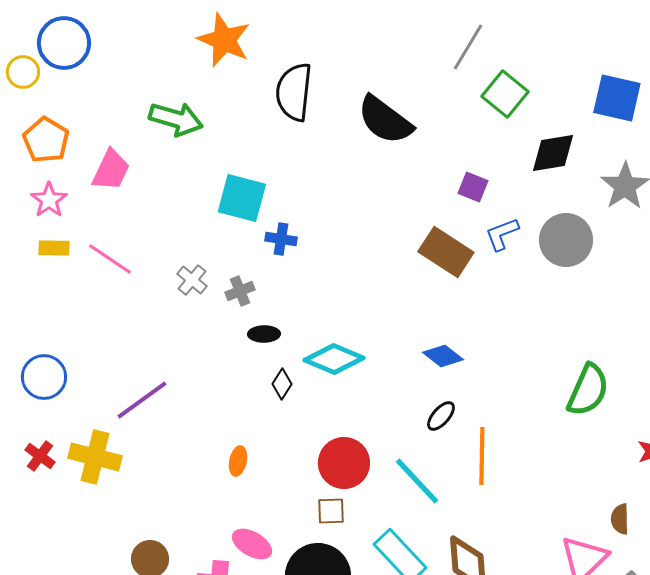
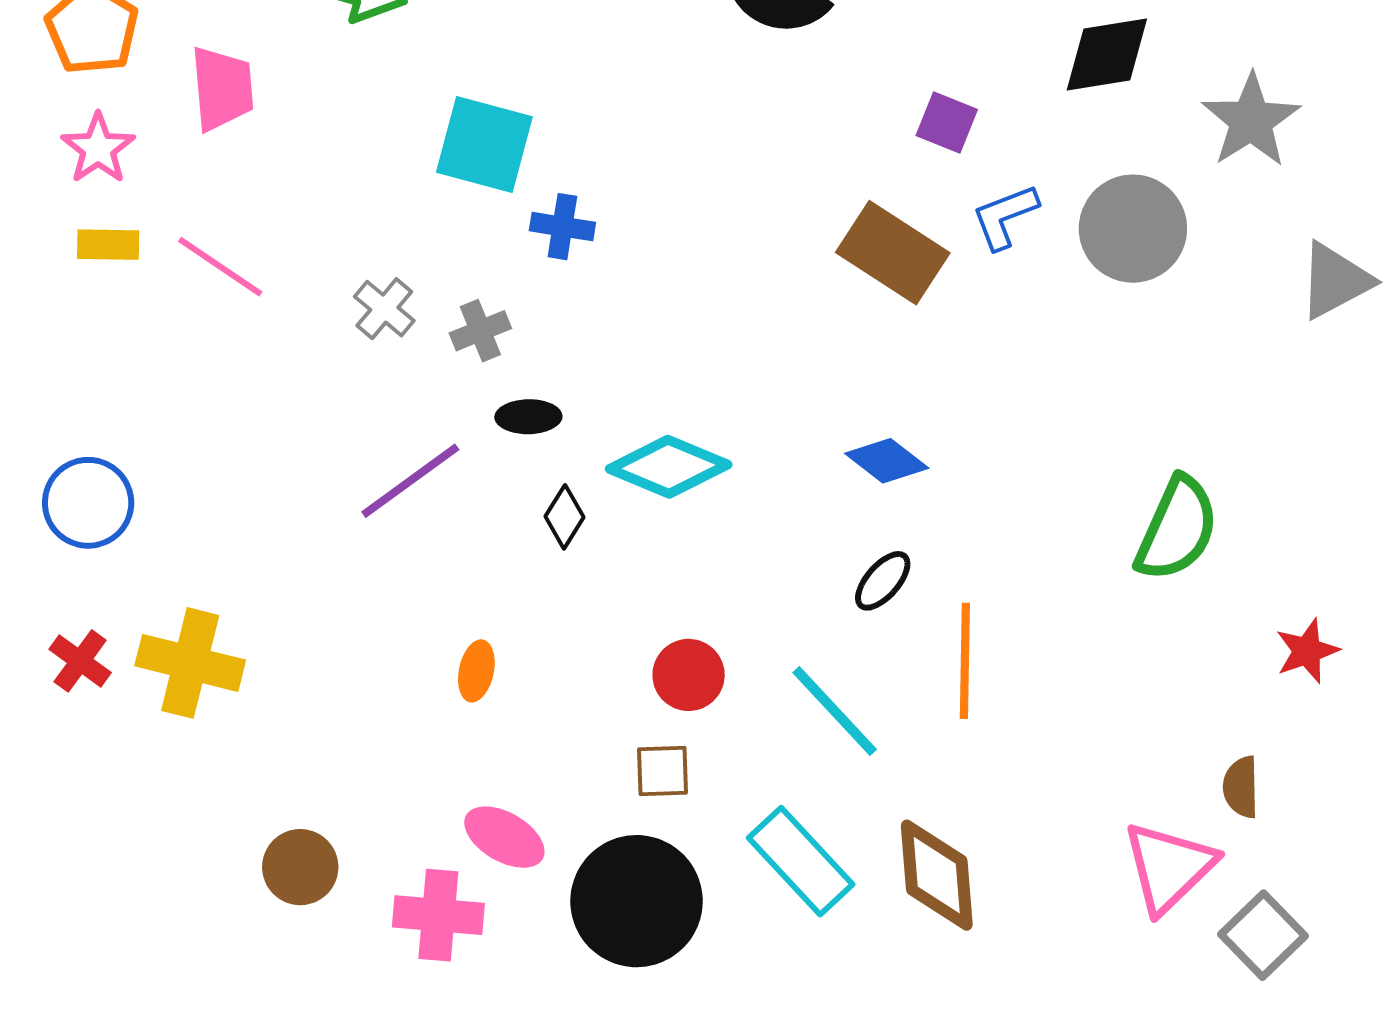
pink trapezoid: (111, 170) -> (222, 88), turned -30
purple line: (142, 400) -> (410, 481), moved
red circle: (344, 463) -> (689, 675), size x0.7

